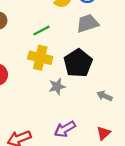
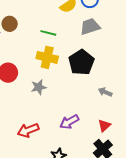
green line: (42, 31) -> (48, 33), turned 42
gray star: (57, 87) -> (39, 87), moved

